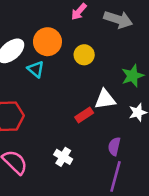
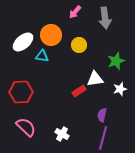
gray arrow: (118, 19) -> (105, 18), turned 65
cyan triangle: (36, 69) -> (42, 56), turned -32
white cross: (63, 157) -> (62, 134), moved

